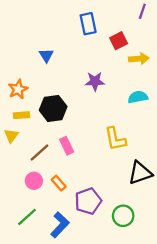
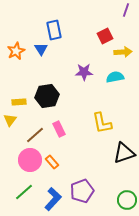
blue rectangle: (88, 24) -> (54, 30), moved
orange star: (18, 89) -> (16, 51), moved
cyan semicircle: (138, 97) -> (115, 77), moved
pink circle: (34, 181) -> (30, 160), size x1.5
purple pentagon: (88, 201) -> (82, 191), moved
green circle: (123, 216) -> (127, 200), moved

